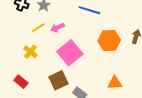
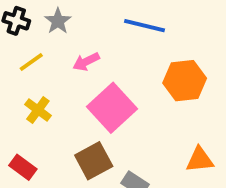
yellow line: (38, 28) -> (31, 62), moved

